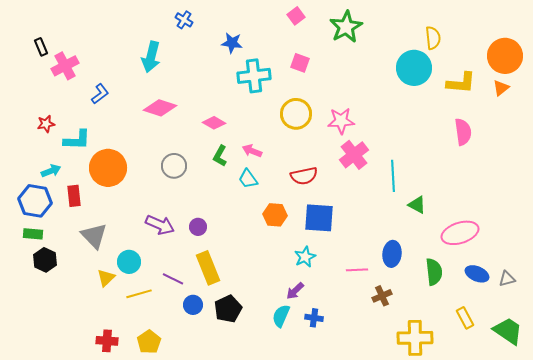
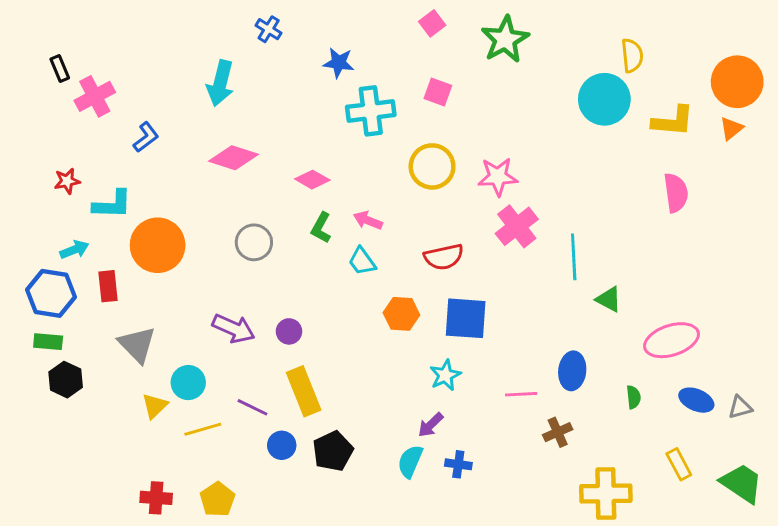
green semicircle: (434, 272) -> (634, 397), size x0.6

